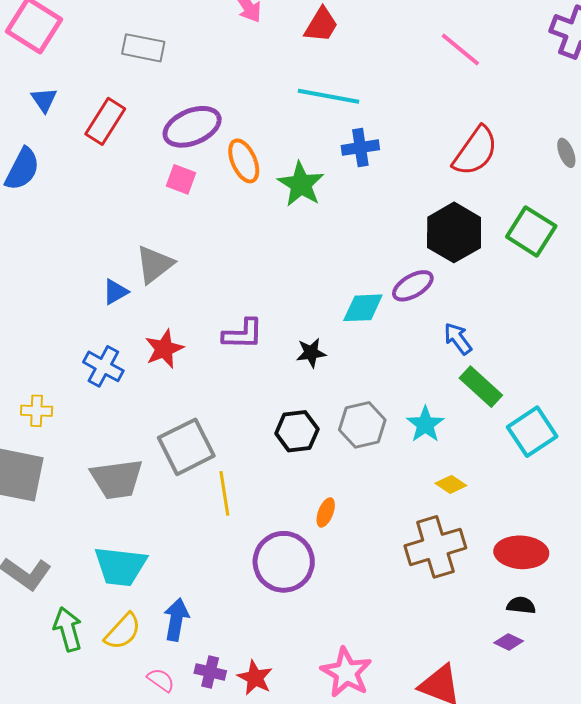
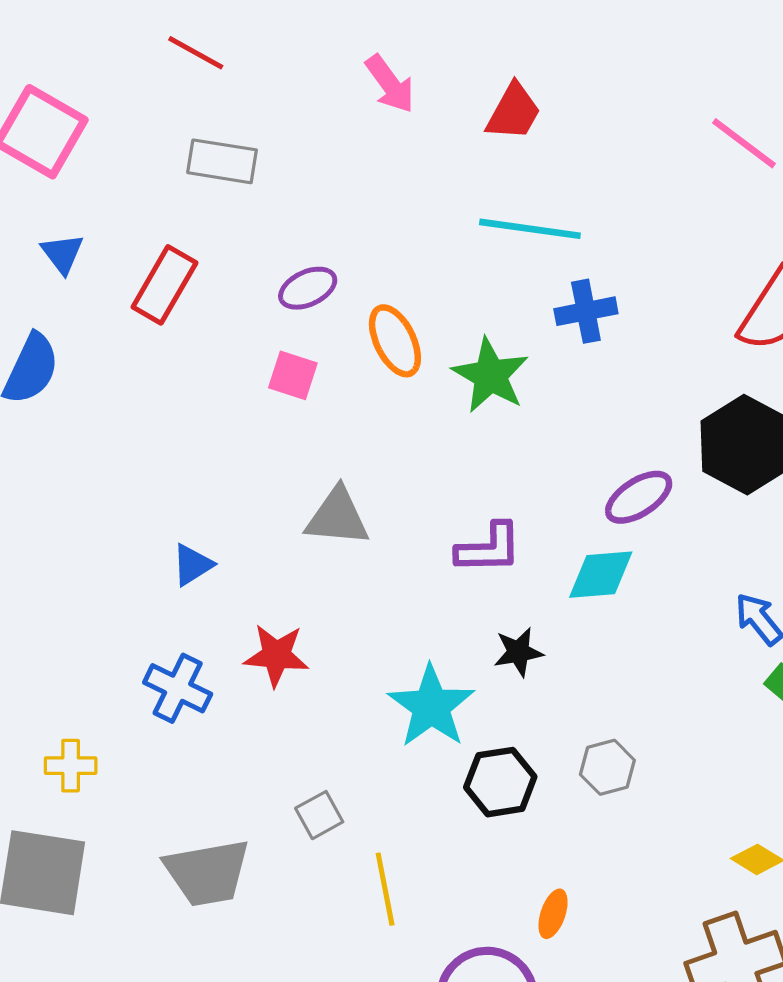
purple ellipse: (192, 127) -> (308, 288), size x0.6
gray triangle: (155, 264) -> (337, 517), moved, turned 45
purple ellipse: (413, 286) -> (639, 497), moved
purple L-shape: (243, 334) -> (489, 548), moved
red star: (164, 349) -> (276, 655), turned 30
cyan star: (425, 424) -> (431, 706), moved, size x1.4
gray hexagon: (362, 425) -> (607, 767), size x0.7
gray square: (186, 447) -> (319, 815), size x0.5

